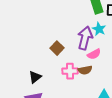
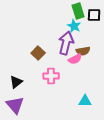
cyan star: (99, 29) -> (74, 26), moved
brown semicircle: (85, 70) -> (83, 51), moved

